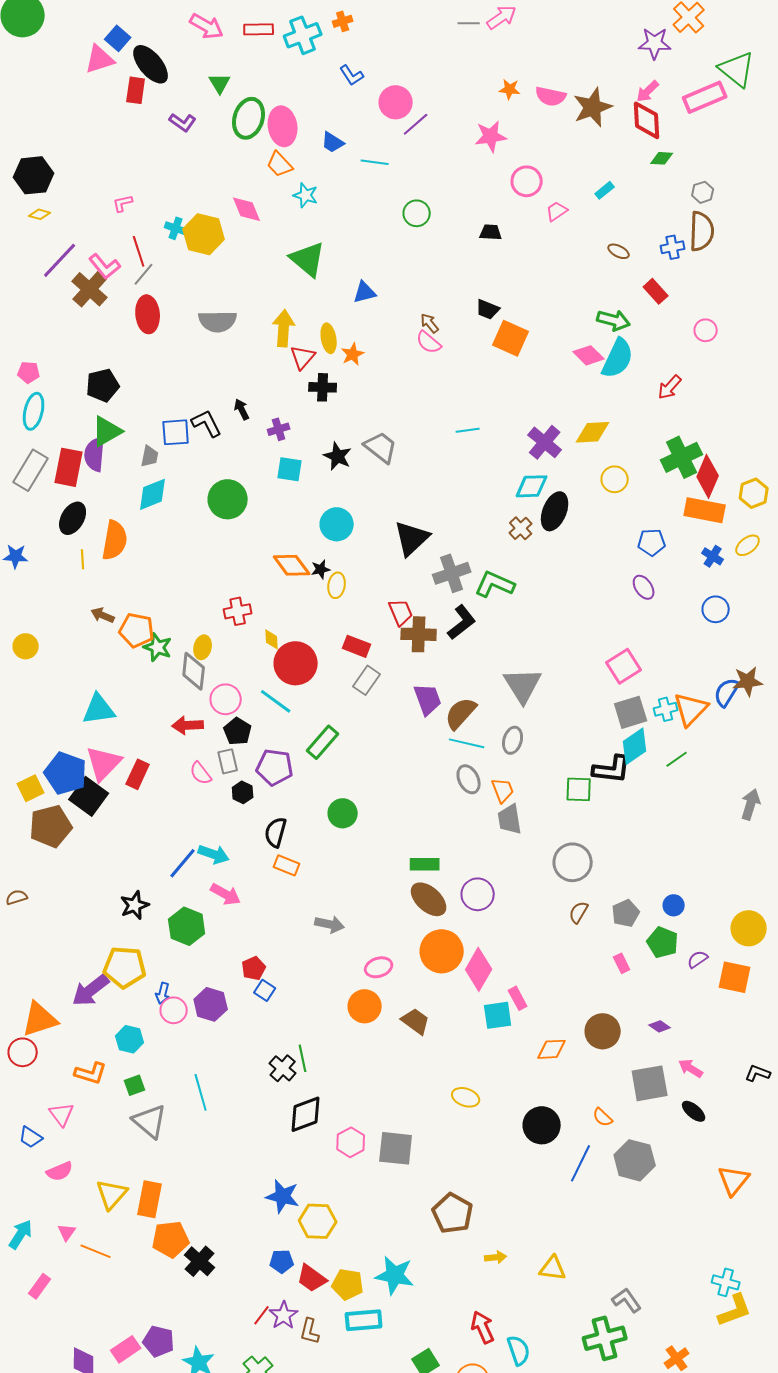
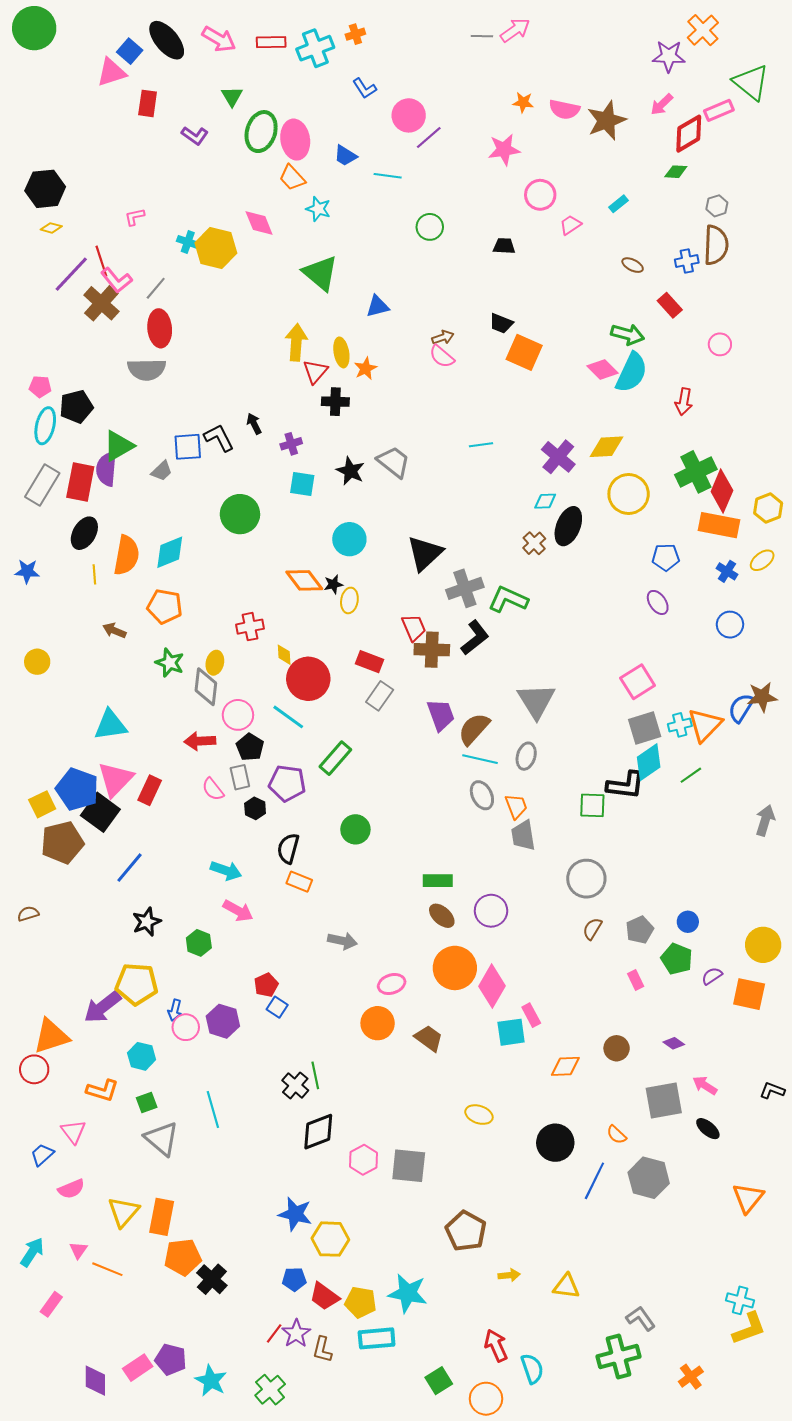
black ellipse: (151, 64) -> (167, 40), moved
pink rectangle: (705, 97) -> (719, 110), size x0.7
red diamond: (647, 120) -> (689, 134), moved, turned 63
red line: (139, 251) -> (101, 261), moved
gray semicircle: (218, 321) -> (147, 370), moved
brown arrow: (430, 323) -> (443, 337), turned 110
black pentagon: (103, 385) -> (76, 407), moved
red arrow: (670, 387) -> (684, 402), turned -32
gray trapezoid: (150, 456) -> (162, 471), turned 35
yellow circle: (615, 479) -> (629, 494), size x1.5
cyan diamond: (532, 486) -> (545, 501), size x0.7
cyan diamond: (153, 494) -> (170, 552), moved
orange pentagon: (137, 630) -> (165, 606), moved
blue line: (183, 863) -> (130, 868), moved
brown ellipse: (429, 899) -> (442, 916), size x0.7
green hexagon: (187, 926) -> (199, 943), size x0.7
brown circle: (603, 1031) -> (617, 1048), size x0.7
blue trapezoid: (31, 1137) -> (42, 1155), turned 105

